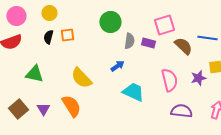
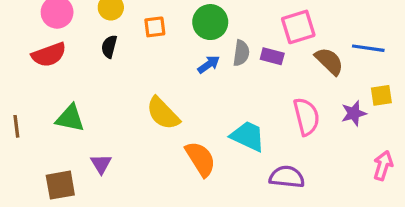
orange square: (67, 35) -> (155, 27), moved
blue arrow: (117, 66) -> (209, 64), moved
green triangle: (34, 74) -> (70, 118), moved
orange semicircle: (71, 106) -> (200, 159), moved
brown square: (18, 109) -> (60, 185), moved, turned 30
purple semicircle: (181, 111) -> (287, 177), moved

